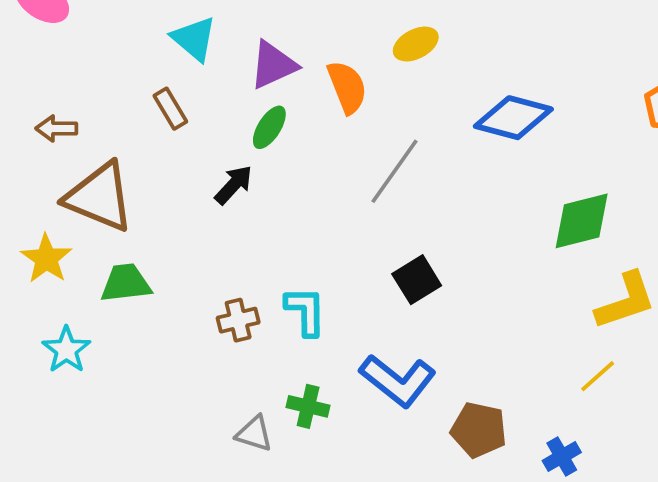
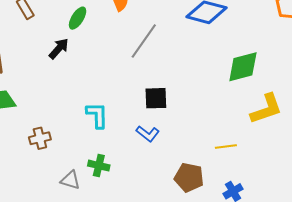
black square: (417, 280) -> (156, 98), turned 30
brown cross: (238, 320) -> (40, 138), moved
yellow line: (598, 376) -> (226, 147), moved, turned 35
blue L-shape: (398, 380) -> (148, 134), moved, size x0.6

